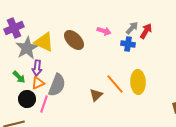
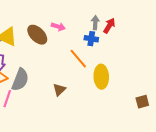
gray arrow: (132, 28) -> (95, 23), turned -40
pink arrow: (104, 31) -> (58, 27), moved
orange line: (115, 84) -> (78, 59), moved

